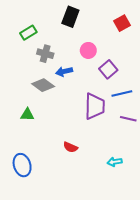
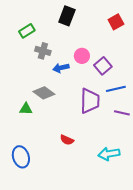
pink circle: (88, 50) -> (82, 56), moved
gray diamond: (43, 85) -> (44, 93), moved
cyan arrow: (115, 162) -> (109, 154), size x1.5

